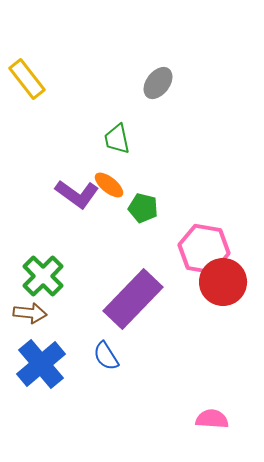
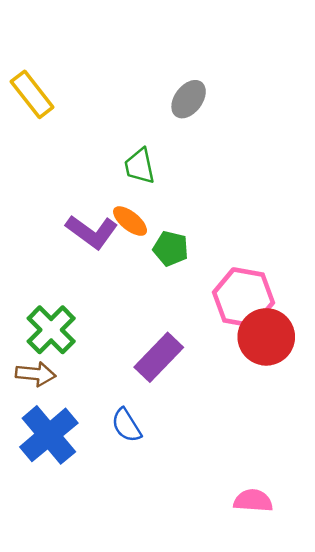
purple rectangle: (133, 299) -> (159, 357), size x0.7

